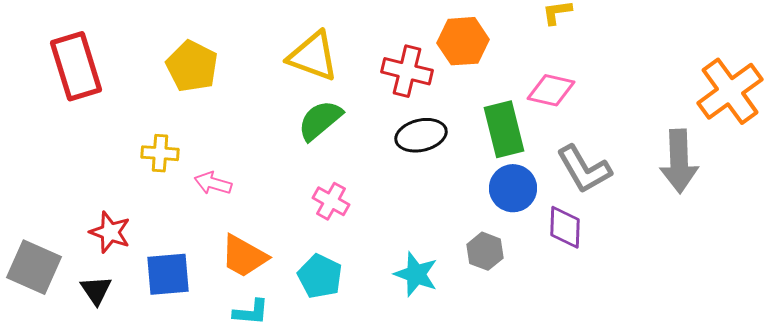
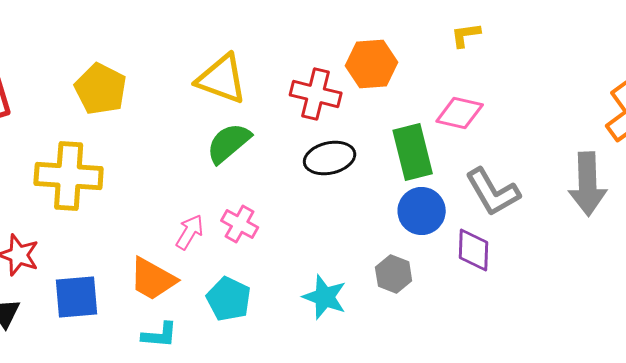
yellow cross: (160, 153) -> (69, 176), size x1.8
pink arrow: (213, 183) -> (190, 232), moved, turned 105

